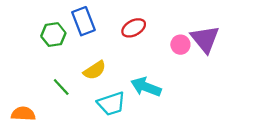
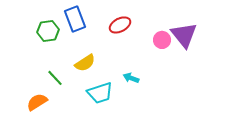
cyan arrow: (146, 87) -> (131, 78), size x0.6
orange semicircle: (23, 114) -> (37, 102), moved, turned -35

